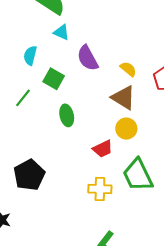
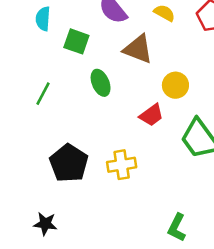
green line: (23, 98) -> (43, 94), moved
brown triangle: (123, 98) -> (138, 49), moved
yellow cross: (100, 189) -> (122, 165), moved

